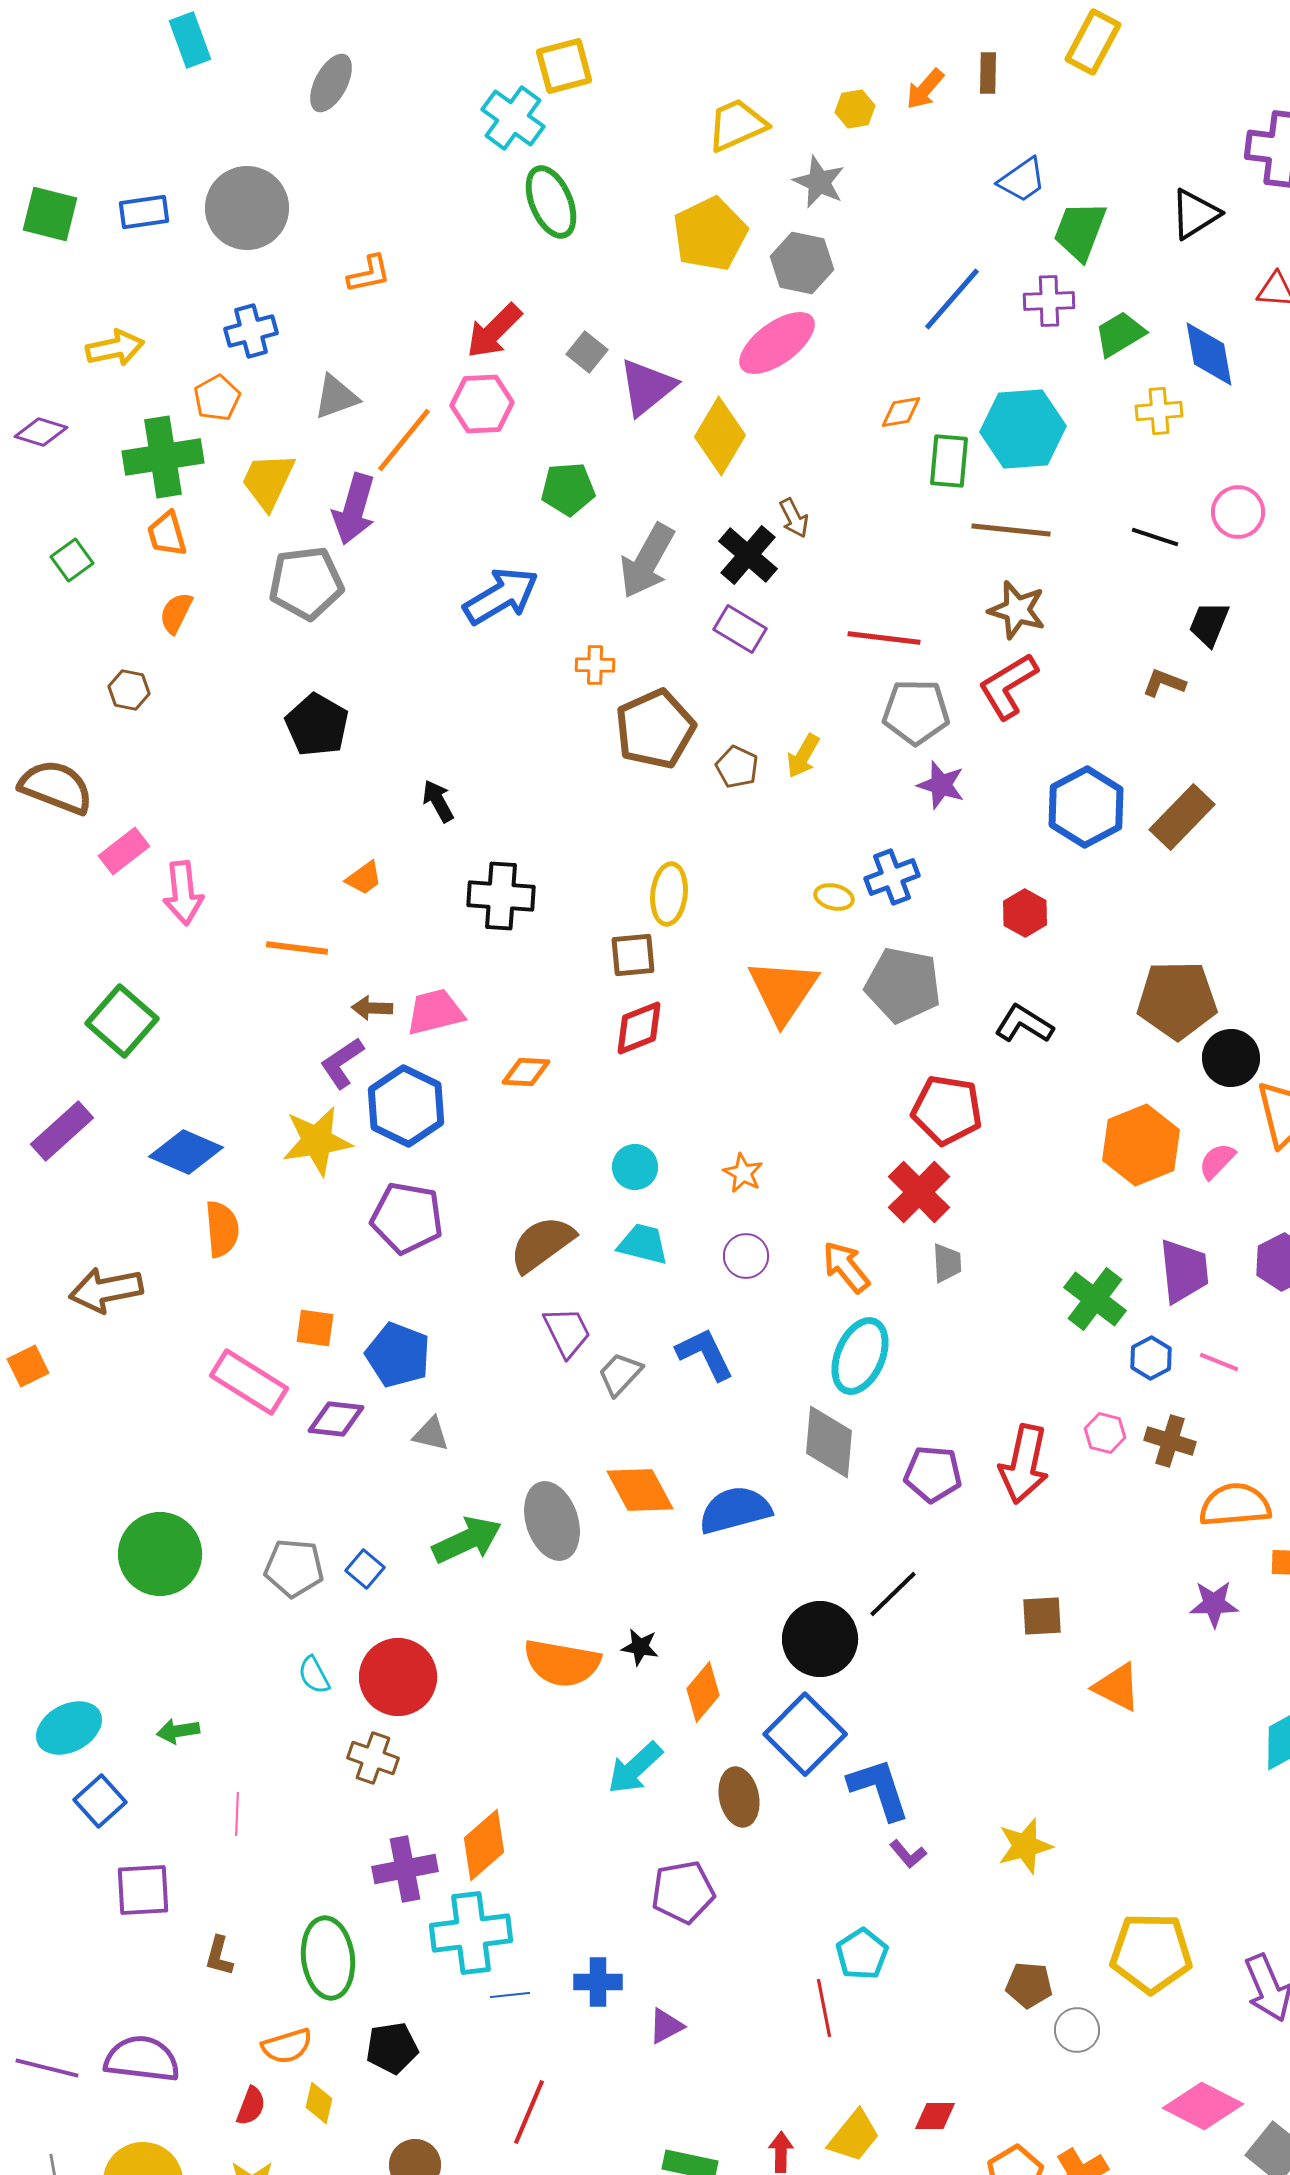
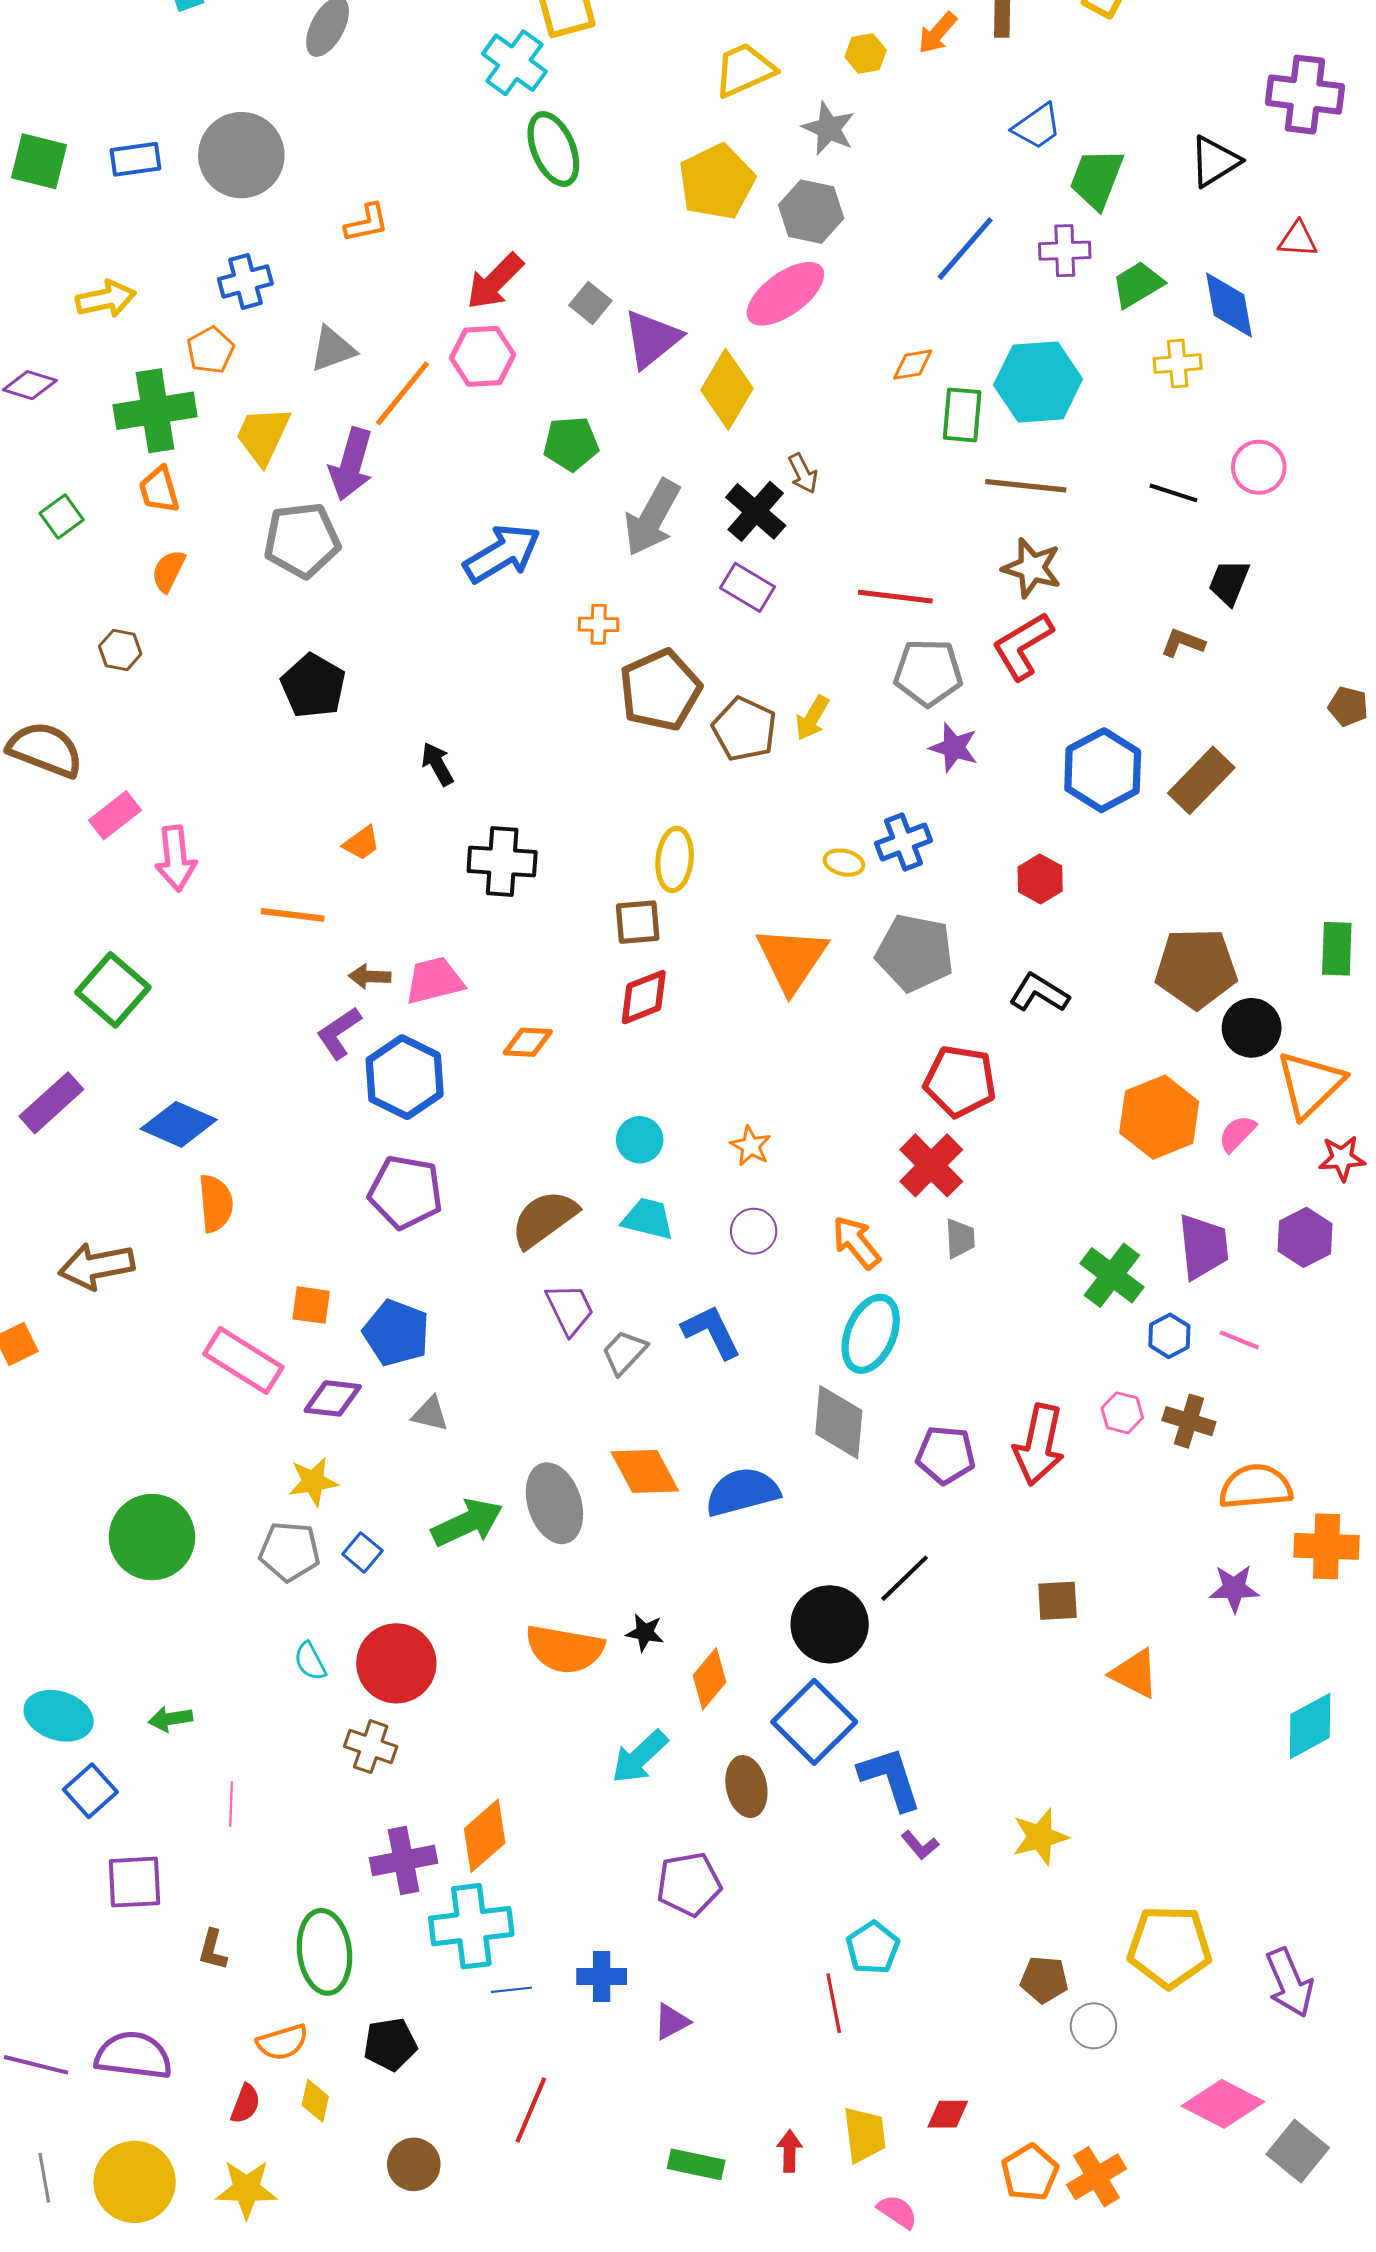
brown pentagon: (737, 767) -> (744, 729), size x1.5
yellow star: (317, 1141) -> (313, 1482), moved, size x0.7
cyan ellipse: (69, 1728) -> (59, 1716), turned 46
yellow trapezoid: (854, 2136) -> (865, 2135), turned -46

